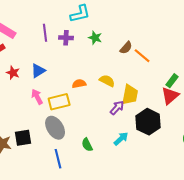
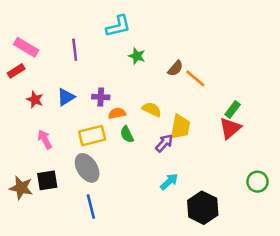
purple cross: (66, 38) -> (101, 97), moved
pink arrow: (37, 97) -> (45, 139), moved
black hexagon: (148, 122) -> (203, 208), moved
green semicircle: (87, 145) -> (127, 134), moved

